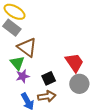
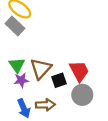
brown triangle: (27, 47) -> (41, 69), moved, turned 30
black square: (49, 78) -> (59, 80), moved

